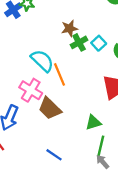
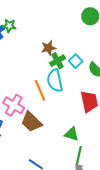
cyan semicircle: (42, 61) -> (55, 81), moved, turned -145
green triangle: (93, 123) -> (72, 134), turned 35

